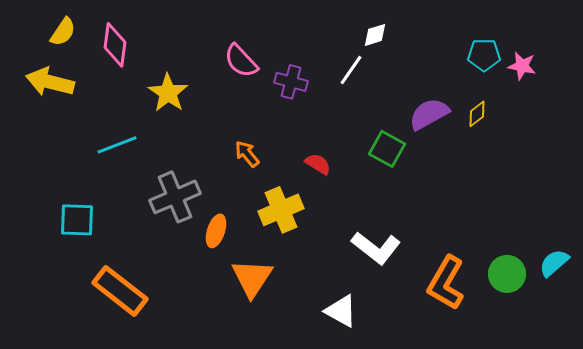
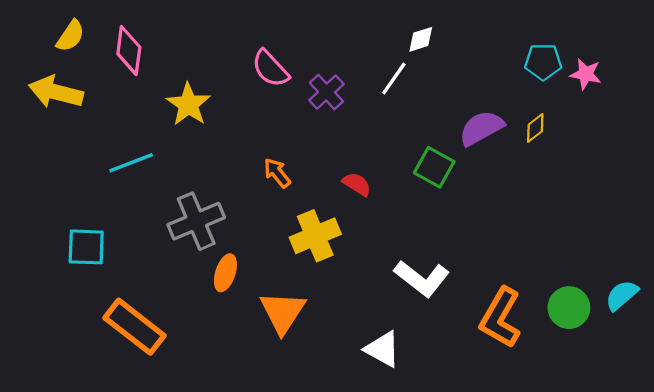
purple cross: (291, 82) -> (326, 92), turned 32
orange ellipse: (216, 231) -> (225, 273), moved

